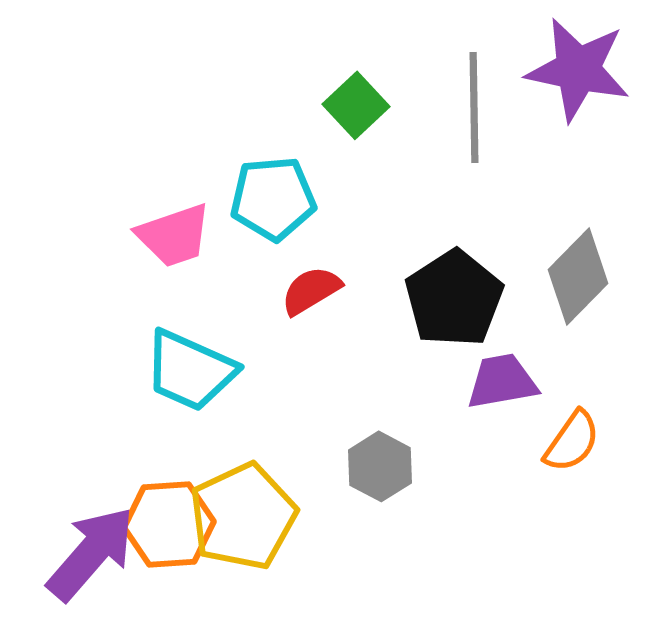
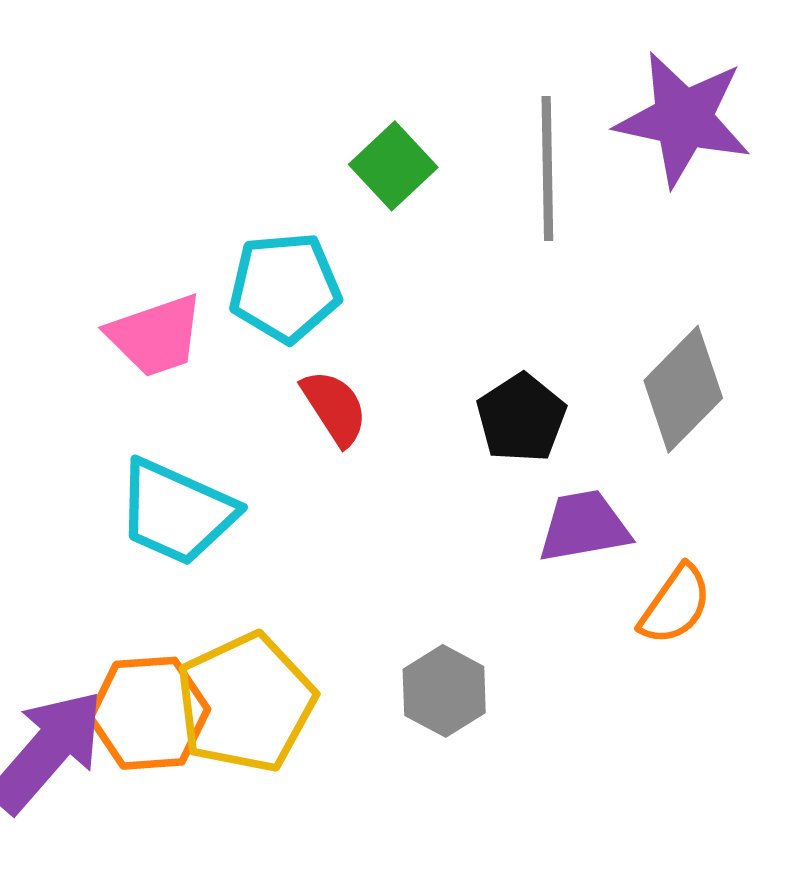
red semicircle: (311, 290) -> (334, 408), turned 88
black pentagon: (454, 298) -> (521, 418), size x0.7
gray hexagon: (380, 466) -> (444, 691), moved

